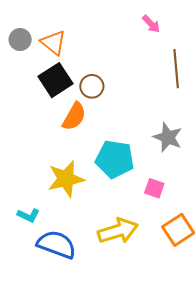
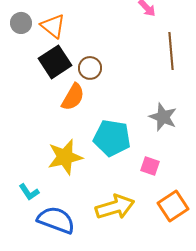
cyan L-shape: (28, 215) -> (29, 192), turned 30

